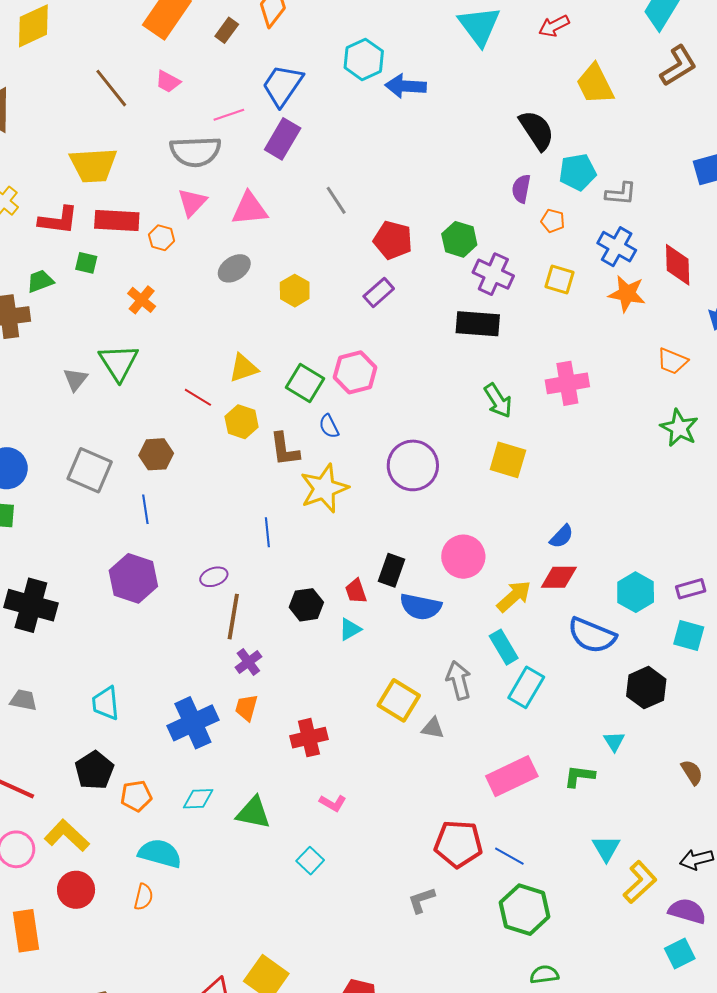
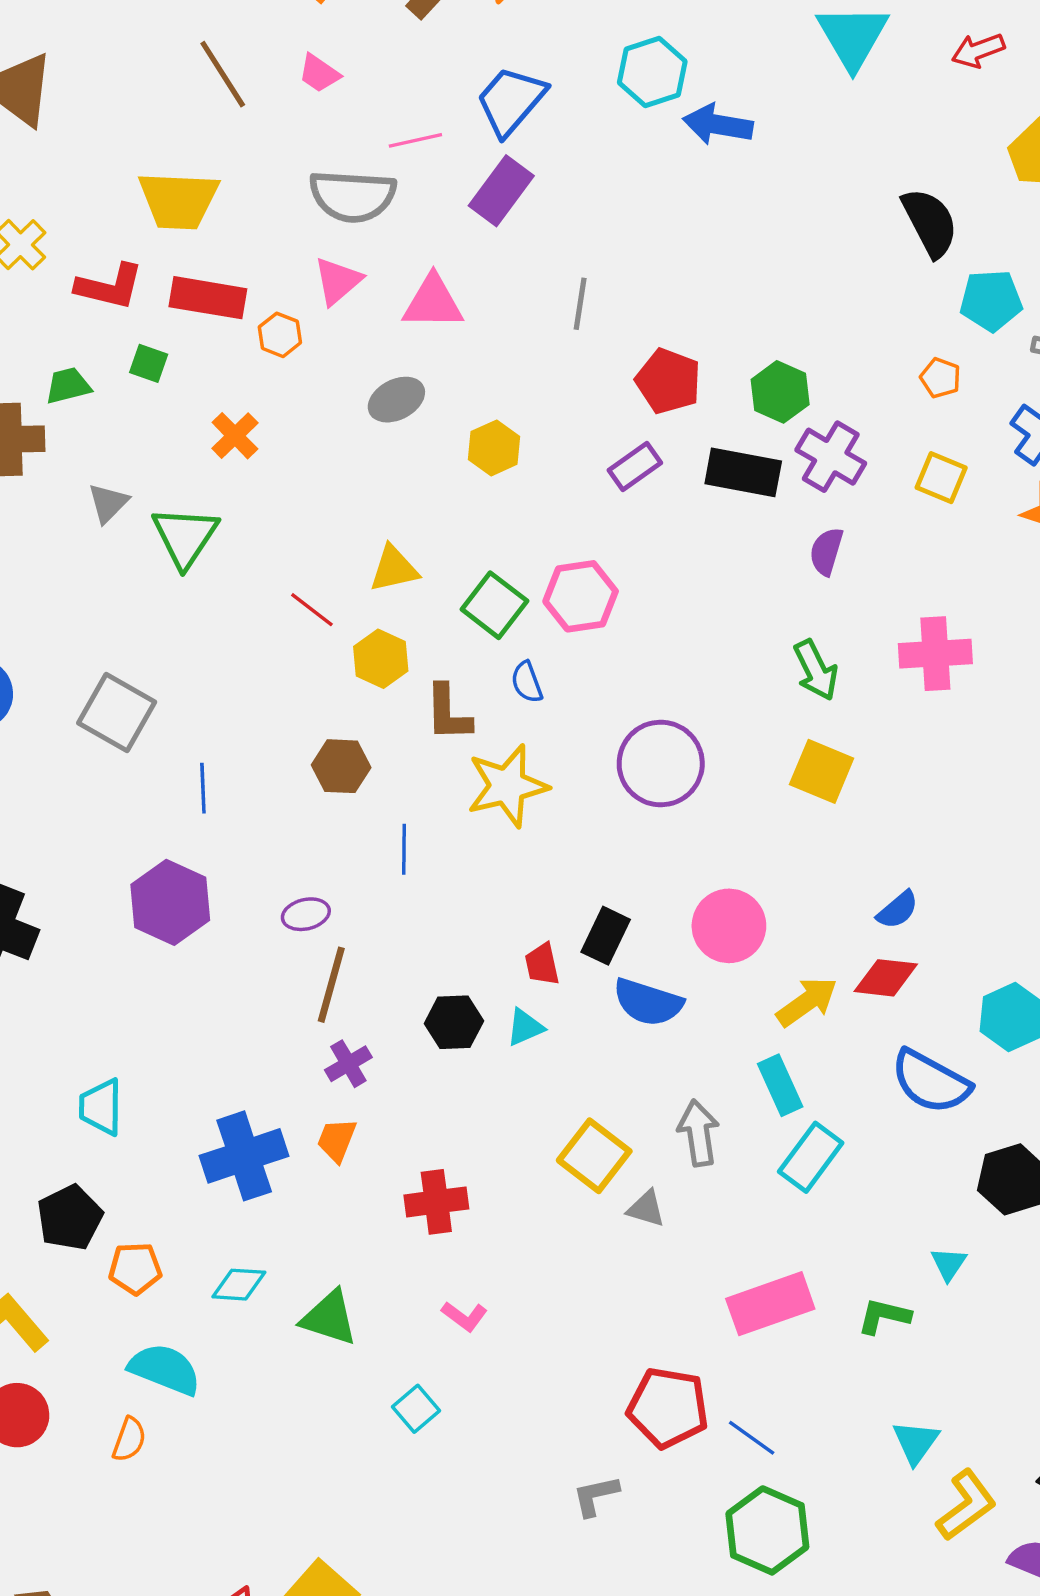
purple semicircle: (521, 189) -> (826, 551), moved
gray line: (336, 200) -> (580, 304), turned 36
black rectangle: (478, 324) -> (743, 472), moved
gray triangle: (76, 379) -> (108, 503), moved
brown hexagon: (156, 454) -> (341, 766), moved
black hexagon: (306, 605) -> (454, 1022), moved

